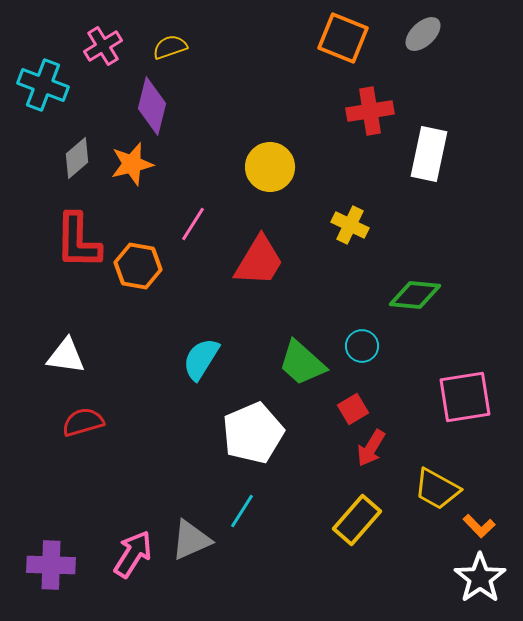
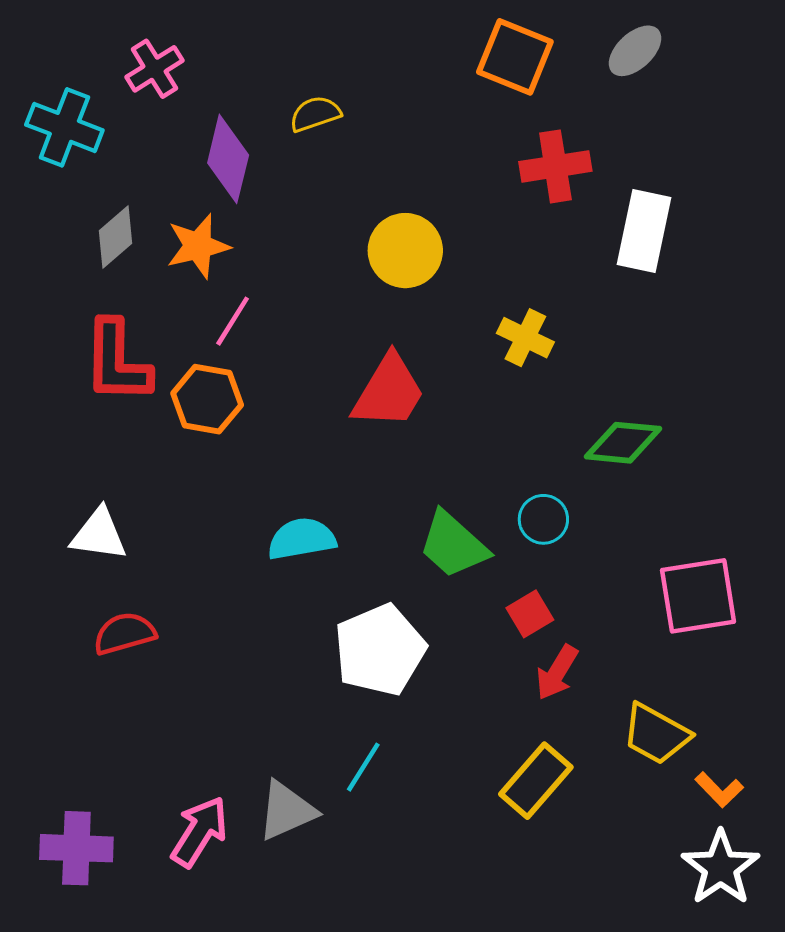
yellow semicircle: (170, 47) -> (315, 114), moved
pink line: (193, 224) -> (233, 321), moved
cyan semicircle: (201, 359) -> (302, 539), turned 48

